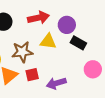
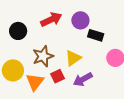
yellow triangle: (48, 41) -> (73, 58), moved, turned -30

